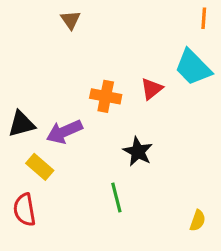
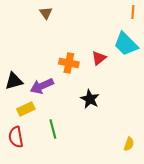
yellow rectangle: (40, 167) -> (26, 109), turned -66
green line: (116, 197) -> (53, 129), moved

